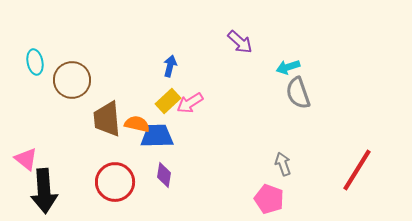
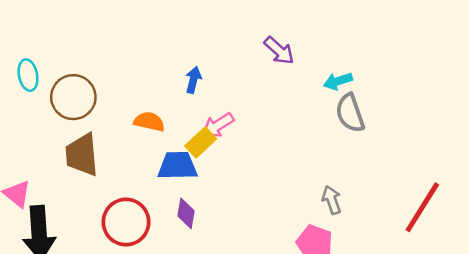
yellow rectangle: (168, 101) -> (201, 142), moved
brown trapezoid: (107, 119) -> (82, 155), moved
orange semicircle: (137, 124) -> (149, 122), moved

